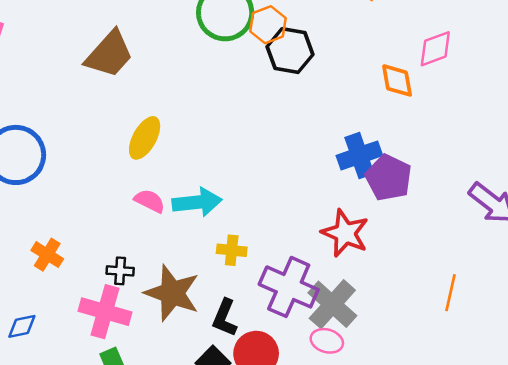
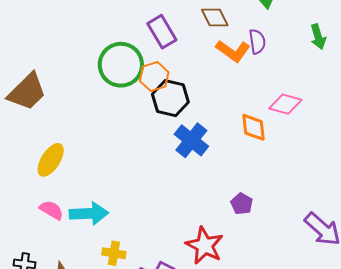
pink diamond: (435, 49) -> (285, 104), turned 32
blue cross: (359, 155) -> (191, 140), moved, turned -36
purple pentagon: (388, 178) -> (242, 204), size x0.6

